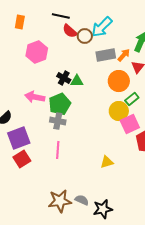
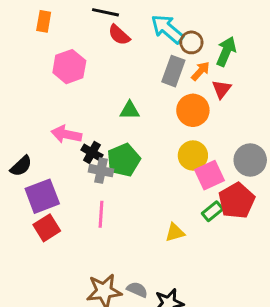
cyan arrow: (102, 27) -> (167, 29), turned 85
brown circle: (85, 36) -> (191, 42), moved
gray rectangle: (106, 55) -> (173, 71), turned -60
black cross: (64, 78) -> (92, 152), moved
green rectangle: (132, 99) -> (213, 211), moved
green pentagon: (60, 104) -> (124, 160), moved

